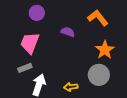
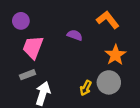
purple circle: (37, 13) -> (21, 21), moved
yellow arrow: (71, 87) -> (86, 88), moved, turned -56

